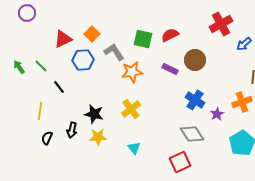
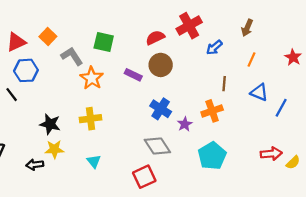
red semicircle: (170, 35) -> (155, 38), moved
blue hexagon: (83, 60) -> (26, 70), moved
orange star: (132, 72) -> (92, 78), turned -30
yellow cross: (131, 109) -> (91, 119), turned 30
black arrow: (72, 130) -> (35, 165), moved, turned 70

